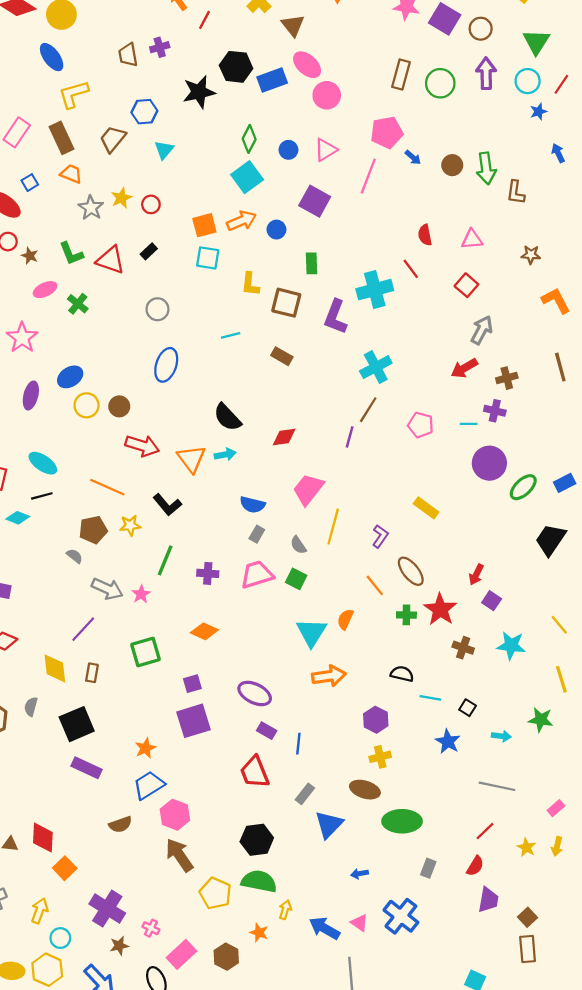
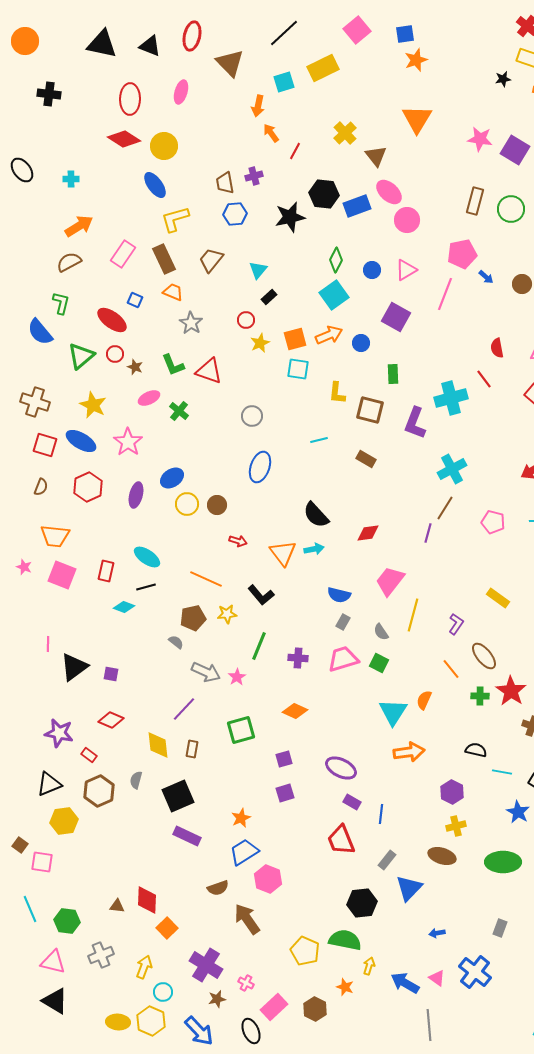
blue hexagon: (144, 112) -> (235, 214), moved
blue square: (30, 183) -> (135, 300), turned -35
yellow star: (121, 198) -> (260, 343), moved
black rectangle: (149, 251) -> (269, 297), moved
red arrow: (142, 446) -> (238, 541), size x0.6
purple square: (194, 721) -> (285, 793), size x0.6
green ellipse: (402, 821) -> (503, 862), moved
black hexagon: (257, 840) -> (362, 903), moved
brown arrow: (179, 855) -> (247, 919), moved

